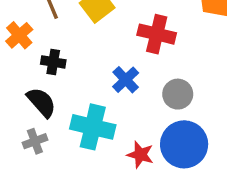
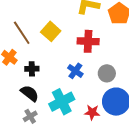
cyan cross: (93, 127) -> (62, 102), turned -30

